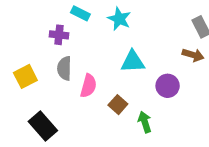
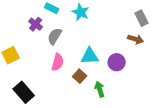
purple cross: (59, 35) -> (36, 24), turned 32
cyan triangle: (133, 62) -> (90, 56), moved
gray semicircle: (64, 68) -> (55, 36), moved, turned 30

